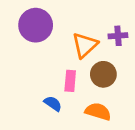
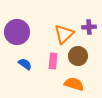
purple circle: (36, 25) -> (17, 32), moved
blue semicircle: (53, 104) -> (25, 64), moved

